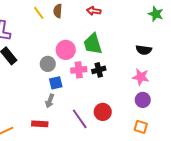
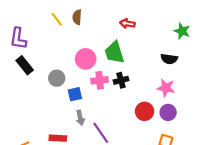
red arrow: (94, 11) -> (127, 24), moved
green star: (156, 14) -> (182, 31), moved
gray circle: (48, 64) -> (57, 78), moved
gray arrow: (50, 101) -> (80, 118), moved, turned -32
red circle: (103, 112) -> (145, 111), moved

